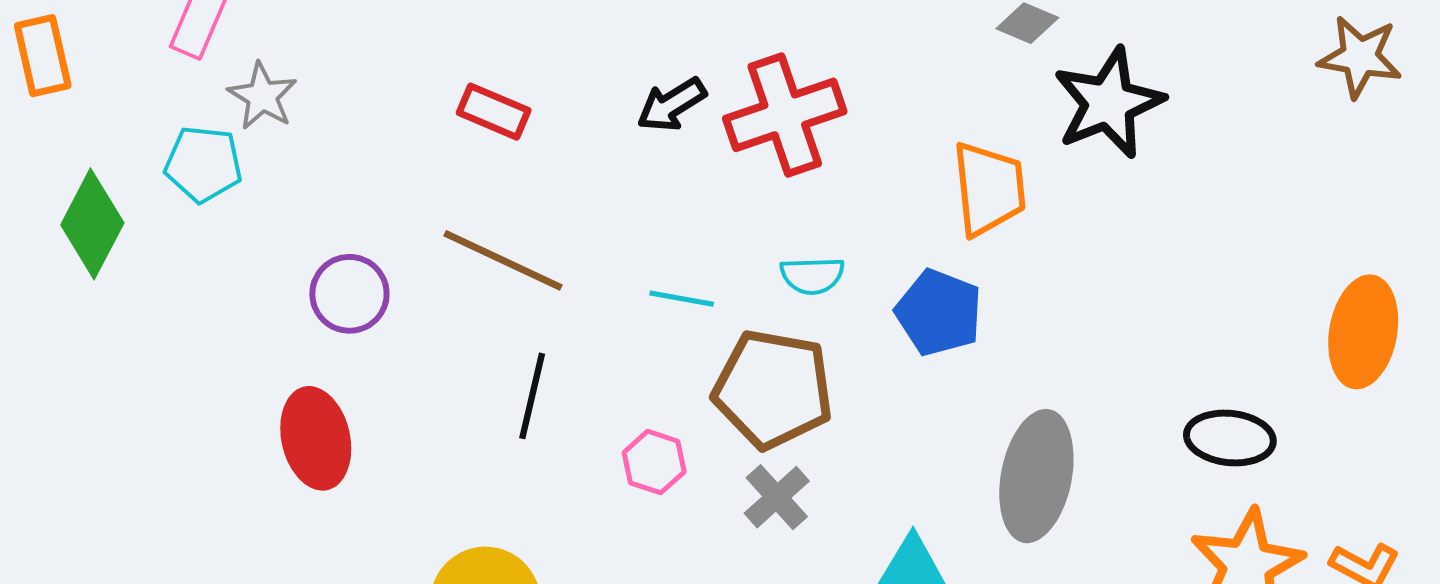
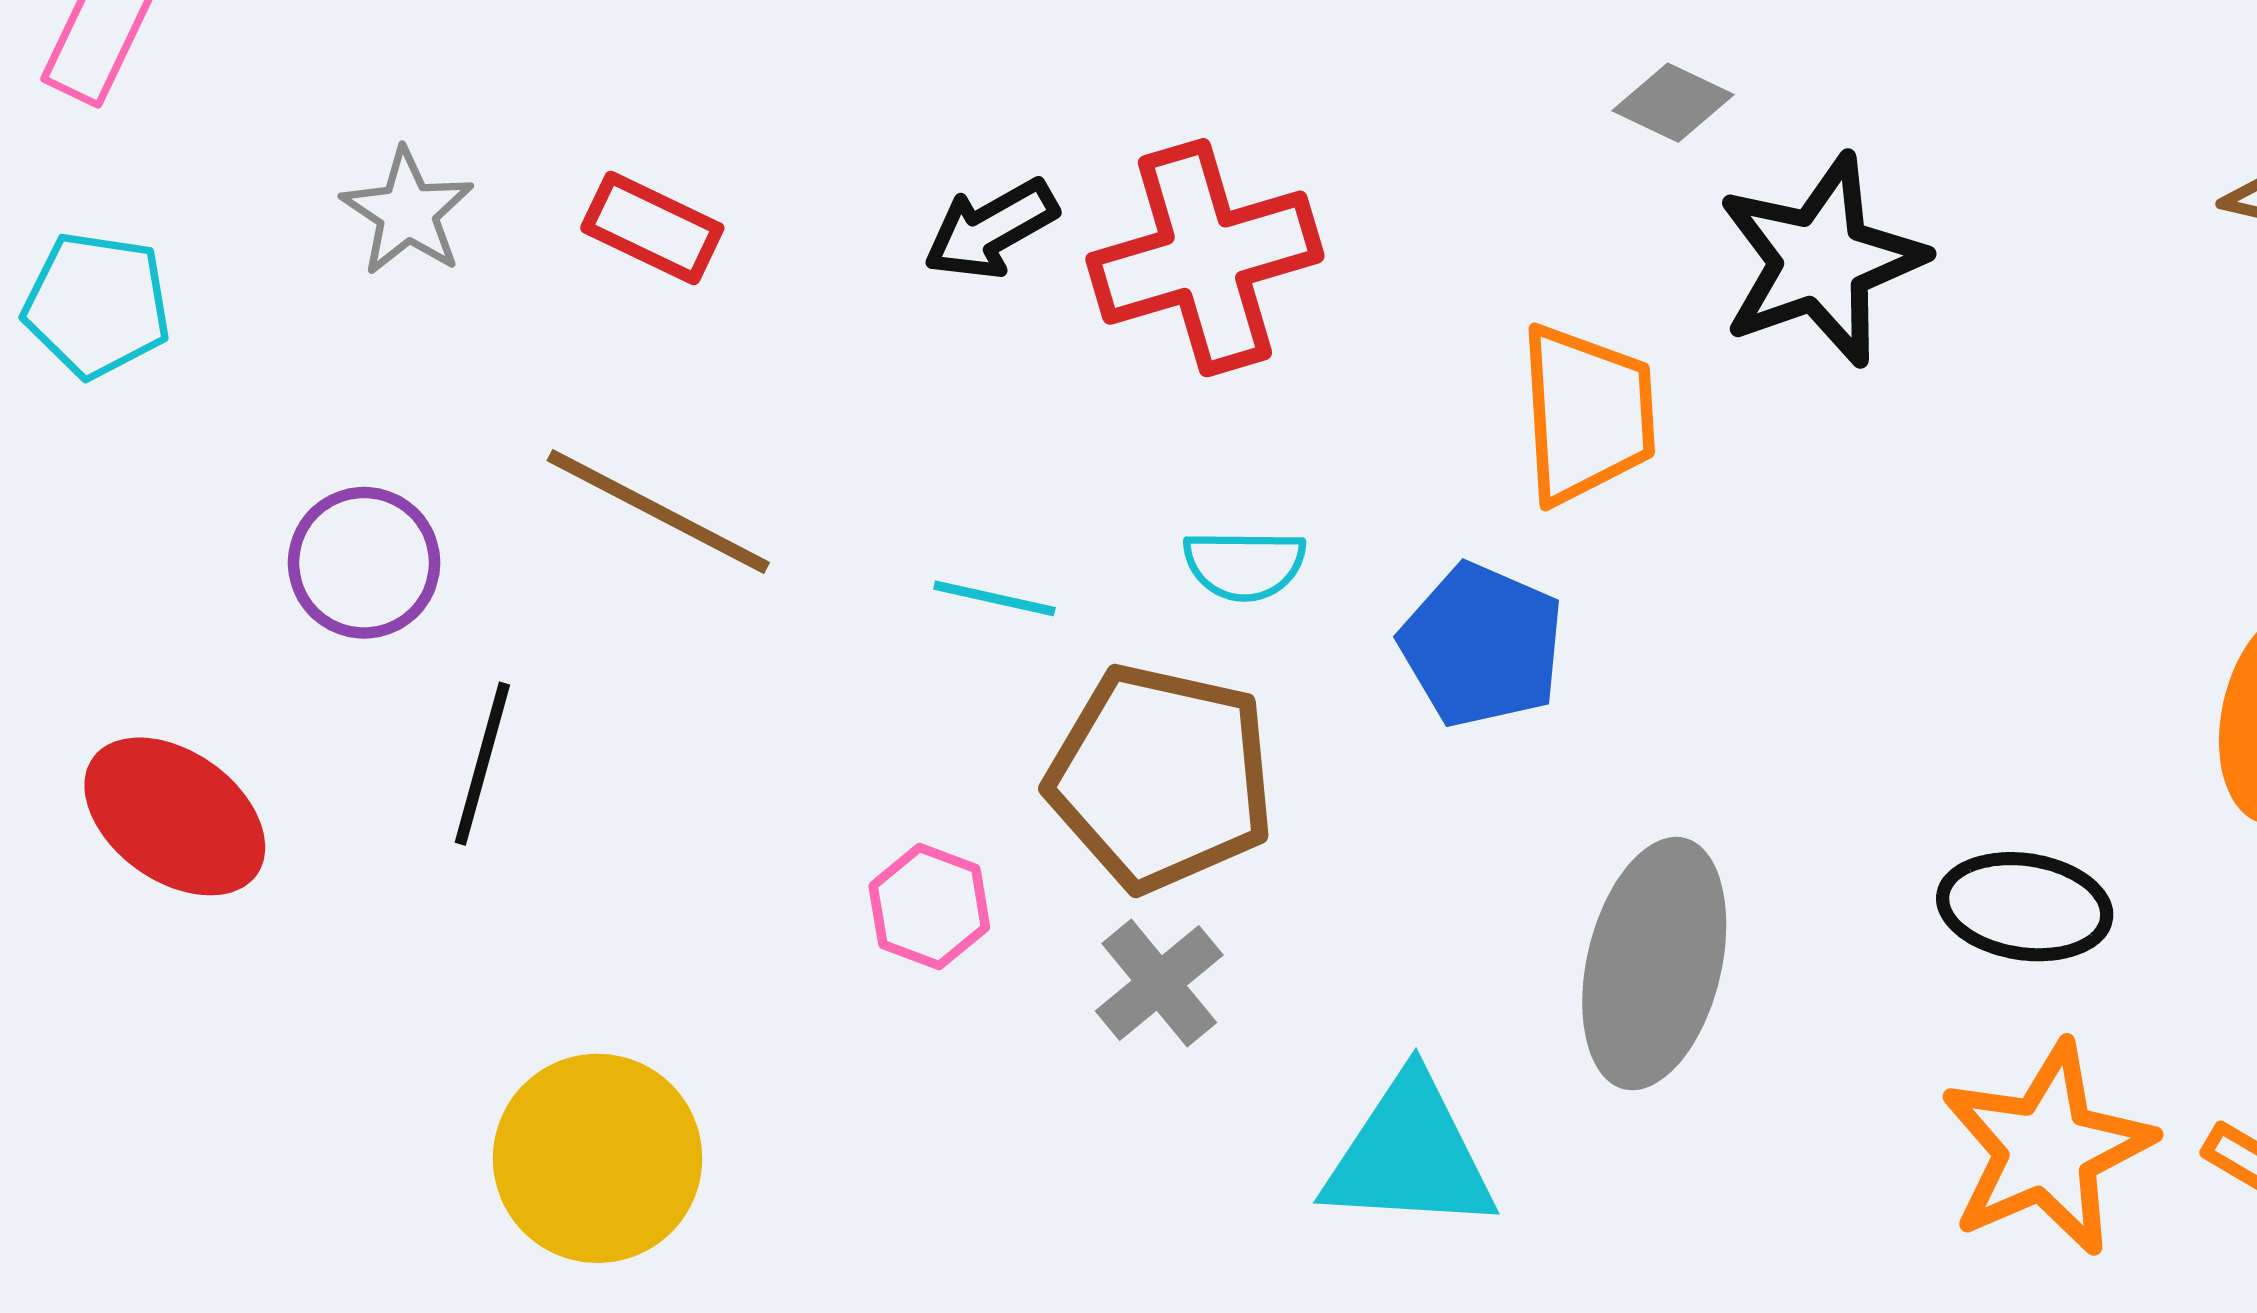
gray star: (262, 96) -> (407, 212), moved
black line: (532, 396) -> (482, 764), moved
red ellipse: (316, 438) -> (175, 816), moved, turned -44

